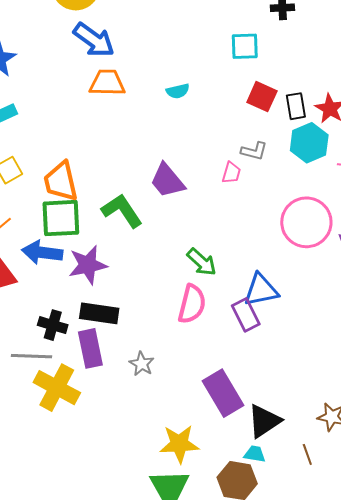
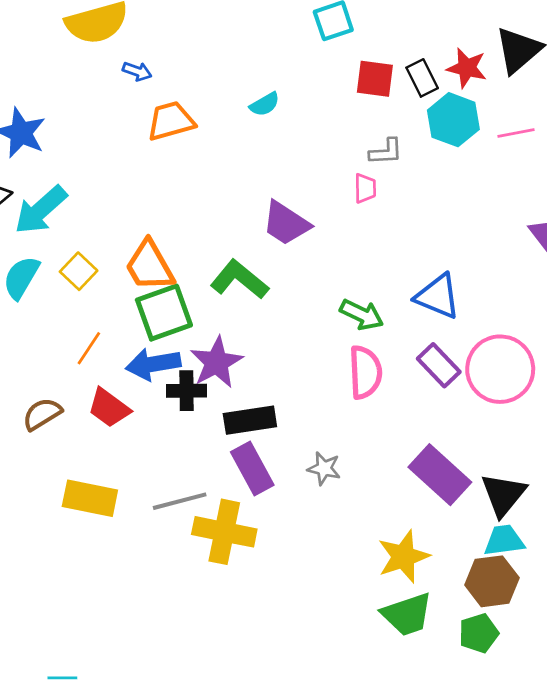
blue arrow: (94, 40) -> (137, 71), size x0.5
pink circle: (306, 222) -> (500, 369), moved
blue triangle: (261, 290) -> (438, 296), moved, turned 51
black cross: (53, 325) -> (187, 391), moved
cyan trapezoid: (255, 454) -> (504, 540), size x1.4

